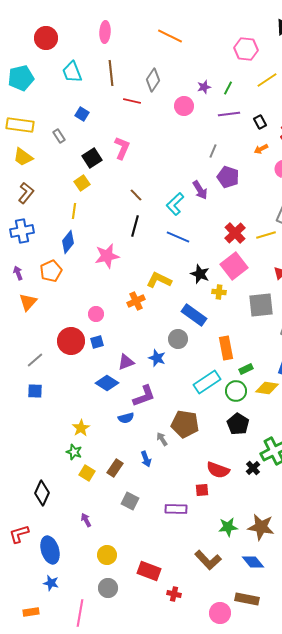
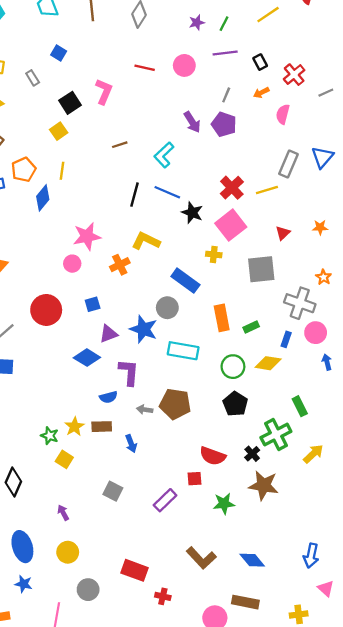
red line: (132, 101) -> (145, 68), moved
pink circle: (184, 106) -> (184, 65), moved
gray line: (213, 151) -> (226, 95), moved
purple arrow: (200, 190) -> (192, 122), moved
brown line: (136, 195) -> (120, 145), turned -64
yellow line: (74, 211) -> (62, 171), moved
black line: (135, 226) -> (134, 195), moved
pink star: (107, 256) -> (87, 236), moved
orange pentagon: (51, 271) -> (24, 170), moved
black star: (200, 274) -> (192, 213), moved
pink circle: (96, 314) -> (72, 264), moved
blue square: (97, 342) -> (93, 304), moved
blue star: (157, 358) -> (144, 329), size x1.4
green rectangle: (246, 369) -> (251, 327), moved
cyan rectangle: (207, 382) -> (183, 351), moved, turned 44
purple L-shape: (144, 396) -> (129, 372), turned -65
yellow star: (81, 428) -> (74, 427), moved
gray arrow: (162, 439) -> (145, 410), moved, turned -48
brown rectangle: (115, 468) -> (102, 427), moved, turned 54
purple rectangle: (176, 509) -> (165, 500), turned -45
green star: (228, 527) -> (224, 504), moved
brown star: (261, 527) -> (264, 485), moved
yellow circle: (107, 555) -> (68, 552), moved

